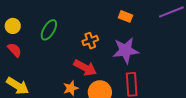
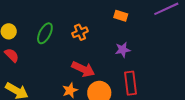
orange cross: (90, 41) -> (80, 32), moved
purple star: (126, 50) -> (123, 50), size x0.6

